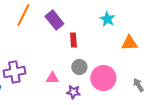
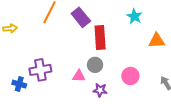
red rectangle: (73, 40) -> (100, 38), size x1.6
gray circle: (79, 67) -> (95, 65), moved
pink circle: (103, 78) -> (130, 76), size x0.7

